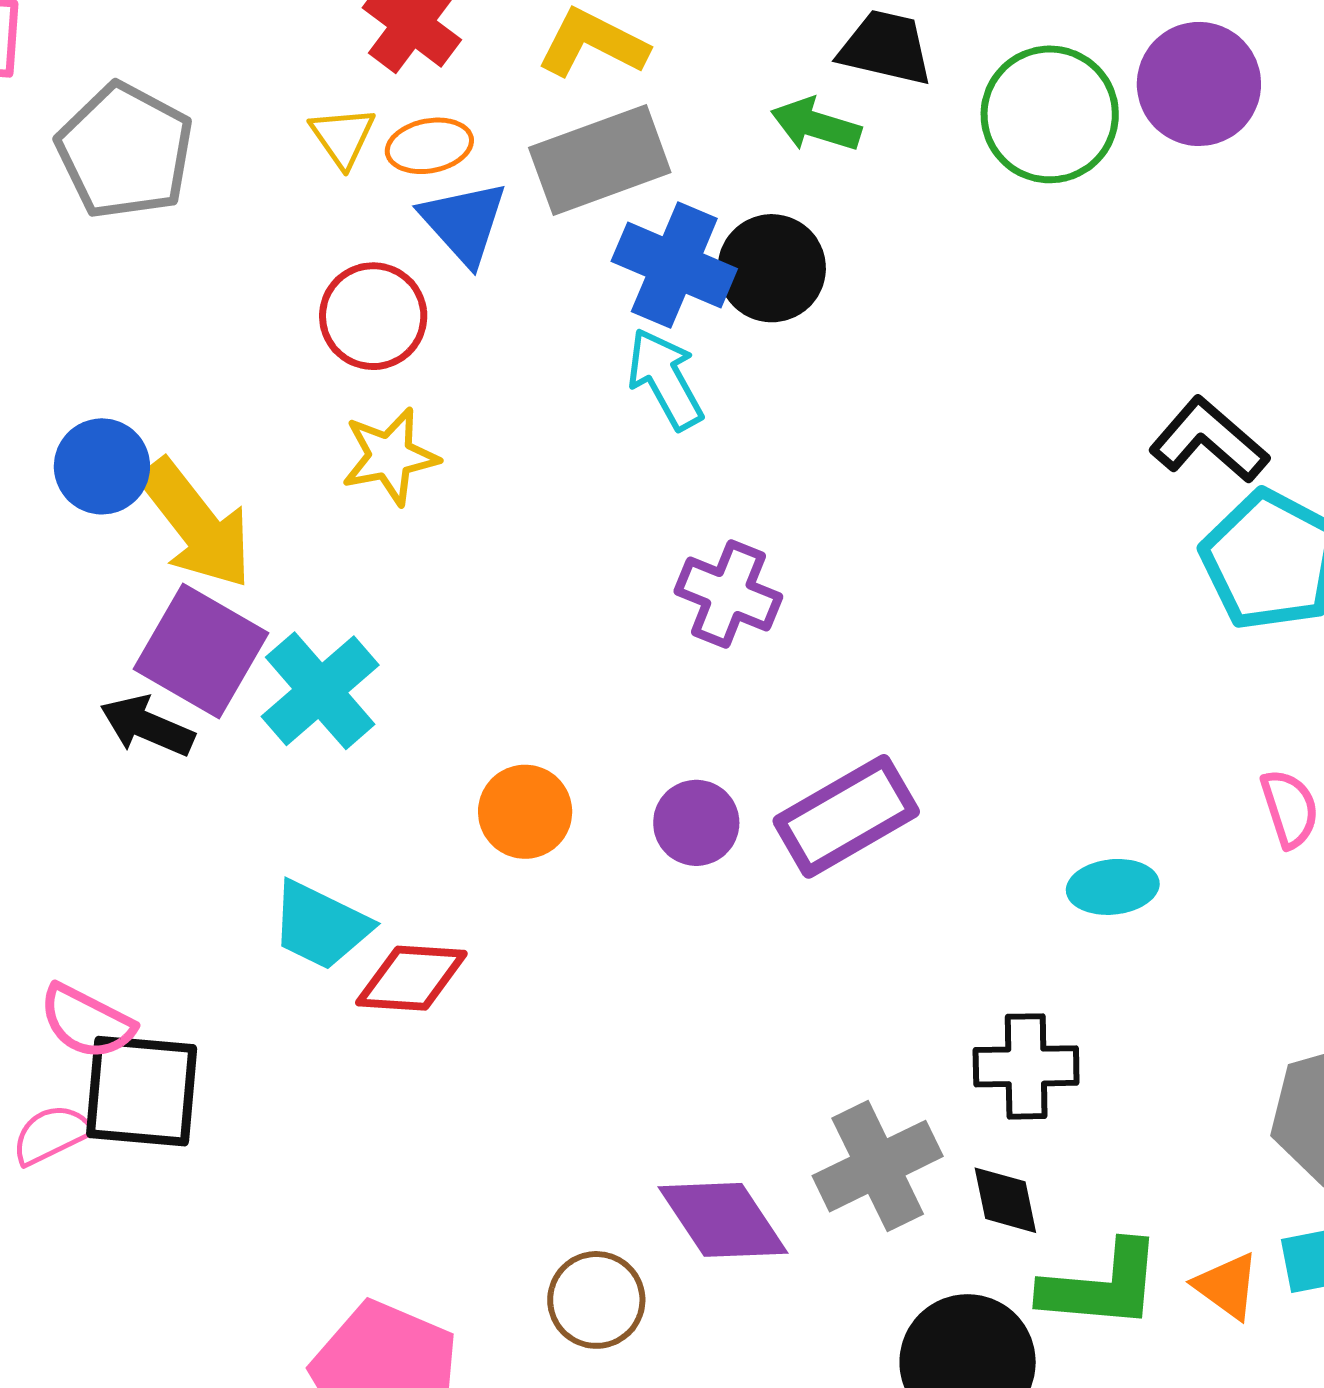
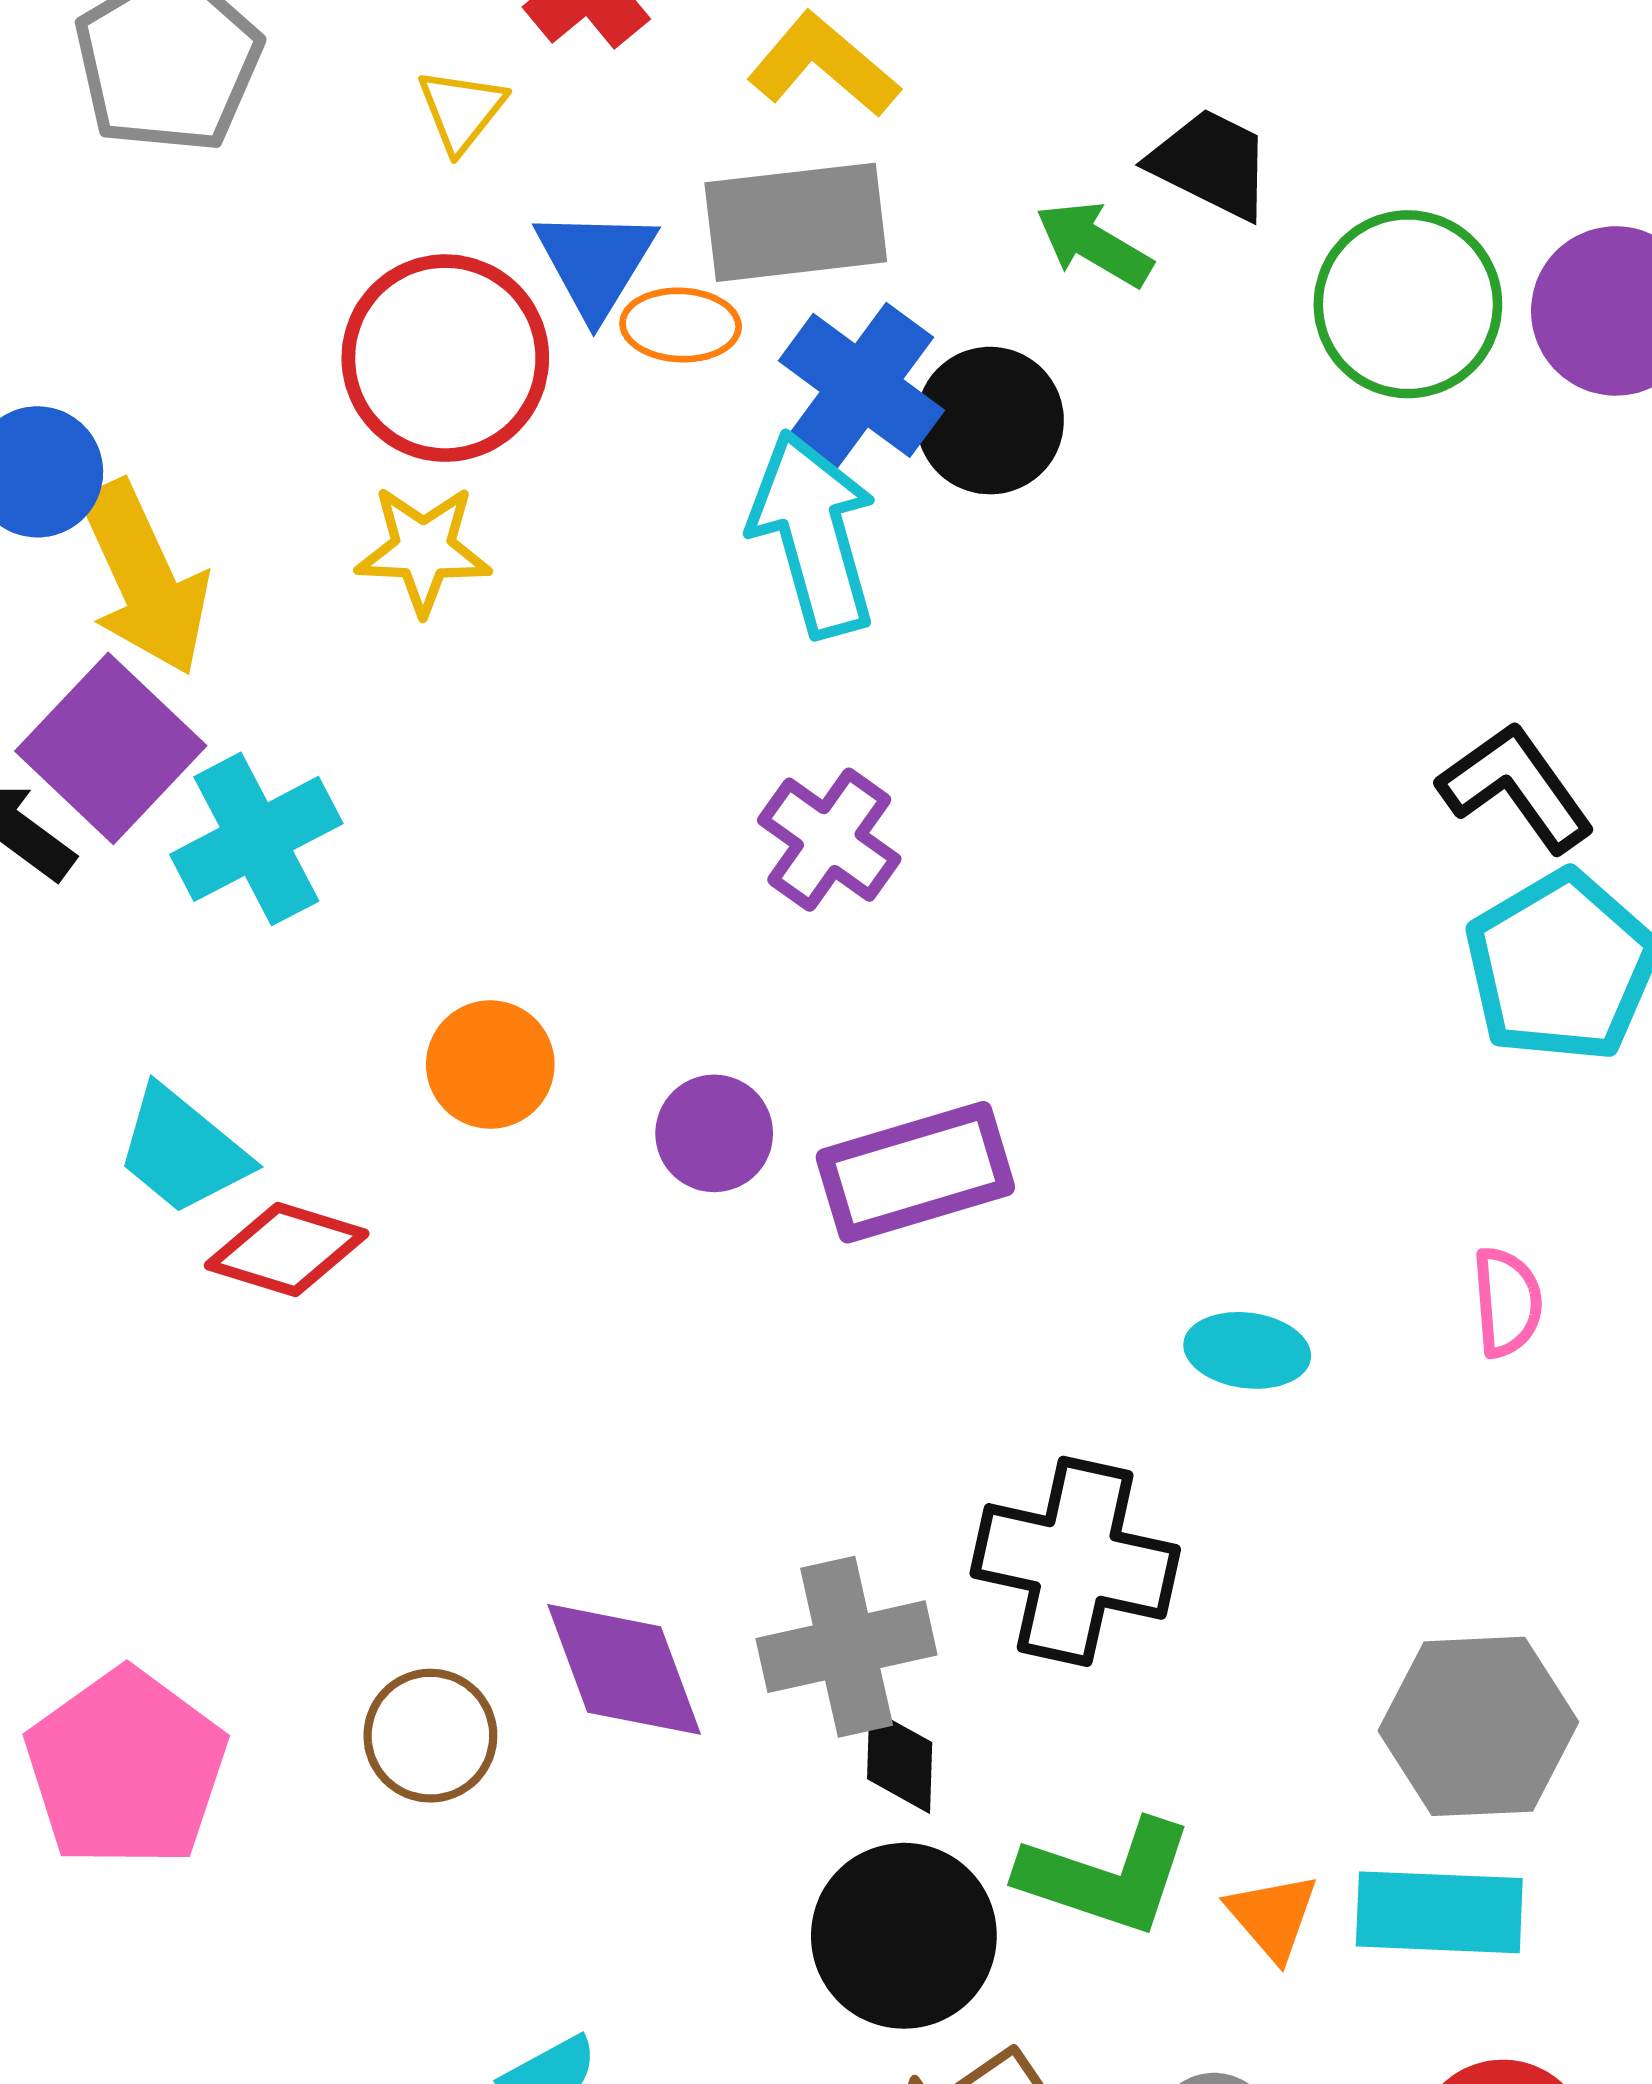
orange ellipse: (429, 146) -> (681, 325), moved
red circle: (373, 316) -> (445, 358), size x1.4
cyan arrow: (665, 379) -> (813, 534), size x1.4
black cross: (1026, 1066) -> (1075, 1561), size x1.4
black diamond: (1005, 1200) -> (900, 1761), moved

